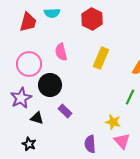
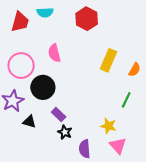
yellow rectangle: (101, 58) -> (108, 60), moved
black star: (29, 144) -> (65, 132), moved

